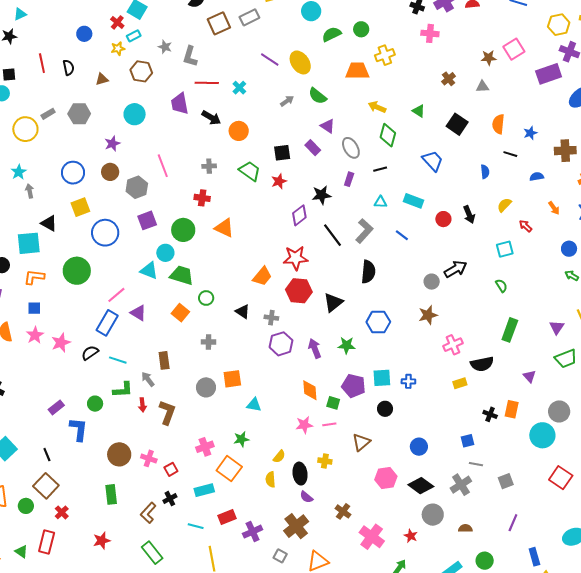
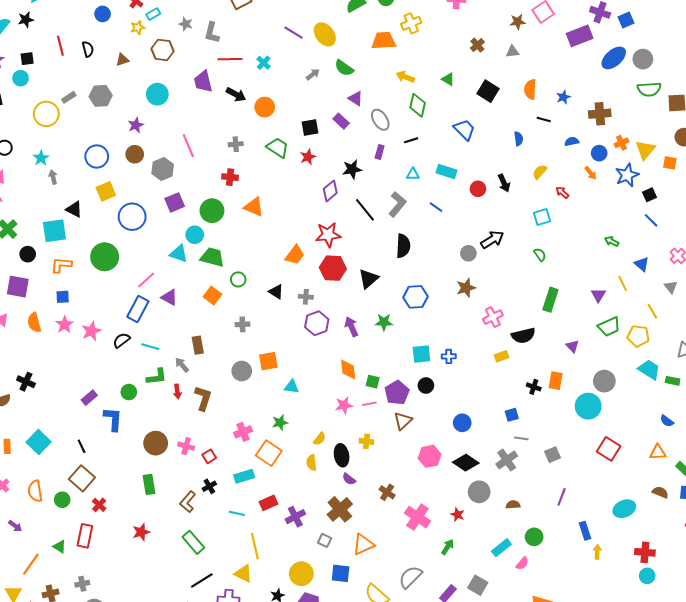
blue circle: (569, 249) -> (599, 153), moved
purple pentagon: (354, 386) -> (397, 393), moved, turned 30

